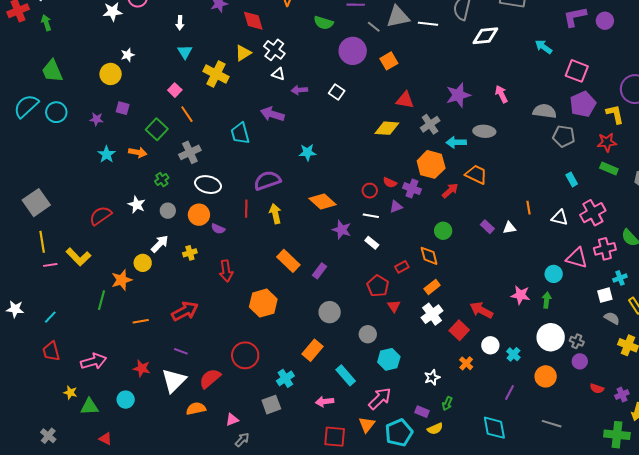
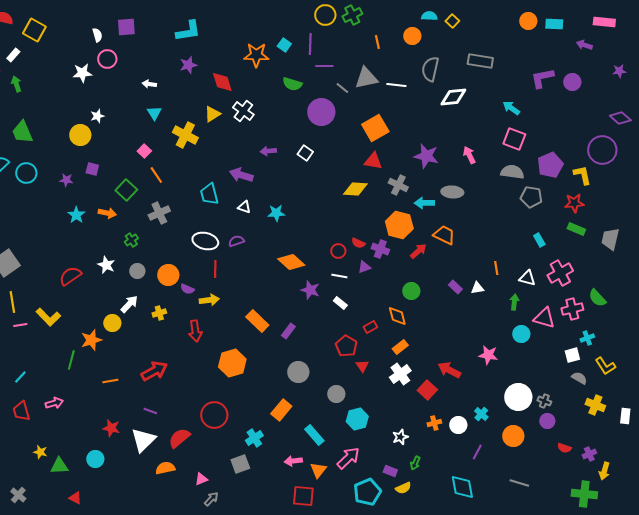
white arrow: (180, 23) -> (149, 84), turned 96
orange square: (389, 61) -> (375, 128), moved, size x1.5
pink square: (577, 71) -> (514, 139), moved
white triangle: (278, 74) -> (244, 207), moved
purple star: (458, 95) -> (426, 156), turned 30
gray cross: (430, 124) -> (398, 185), turned -30
purple semicircle: (267, 180) -> (236, 241), size x0.6
white ellipse: (208, 185) -> (205, 241), moved
yellow arrow: (275, 214) -> (209, 300), moved, turned 96
green arrow: (547, 300) -> (514, 302), moved
white circle: (490, 345) -> (458, 425), moved
pink arrow: (93, 361) -> (54, 403), moved, size x0.7
orange cross: (466, 363) -> (434, 423), turned 32
orange triangle: (367, 425) -> (318, 470), moved

